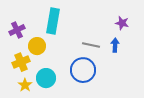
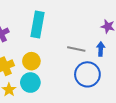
yellow circle: (37, 46) -> (31, 61), moved
blue circle: (83, 70) -> (87, 74), moved

